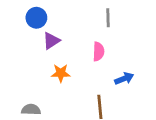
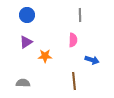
purple triangle: (51, 41) -> (26, 42), moved
blue arrow: (124, 79) -> (92, 60), turned 40

